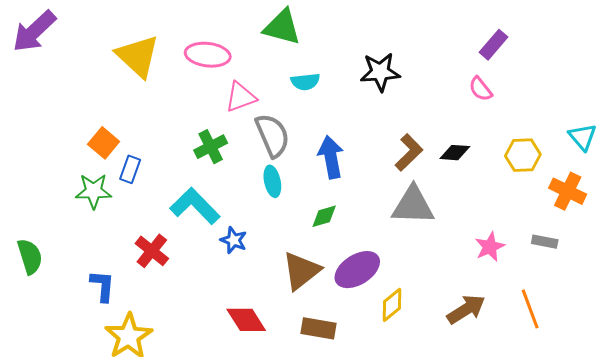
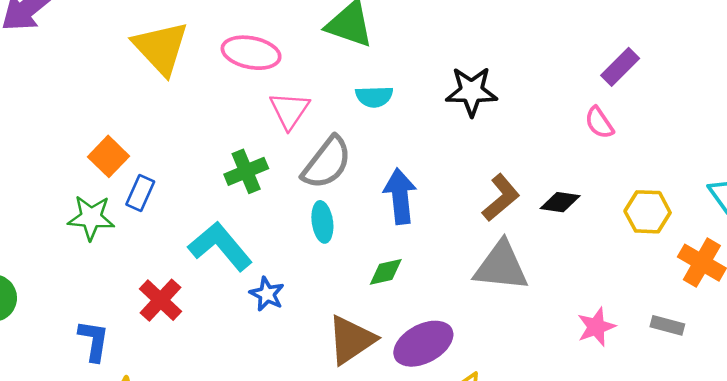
pink triangle: (241, 97) -> (289, 110), turned -40
gray semicircle: (272, 135) -> (327, 163), turned 57

